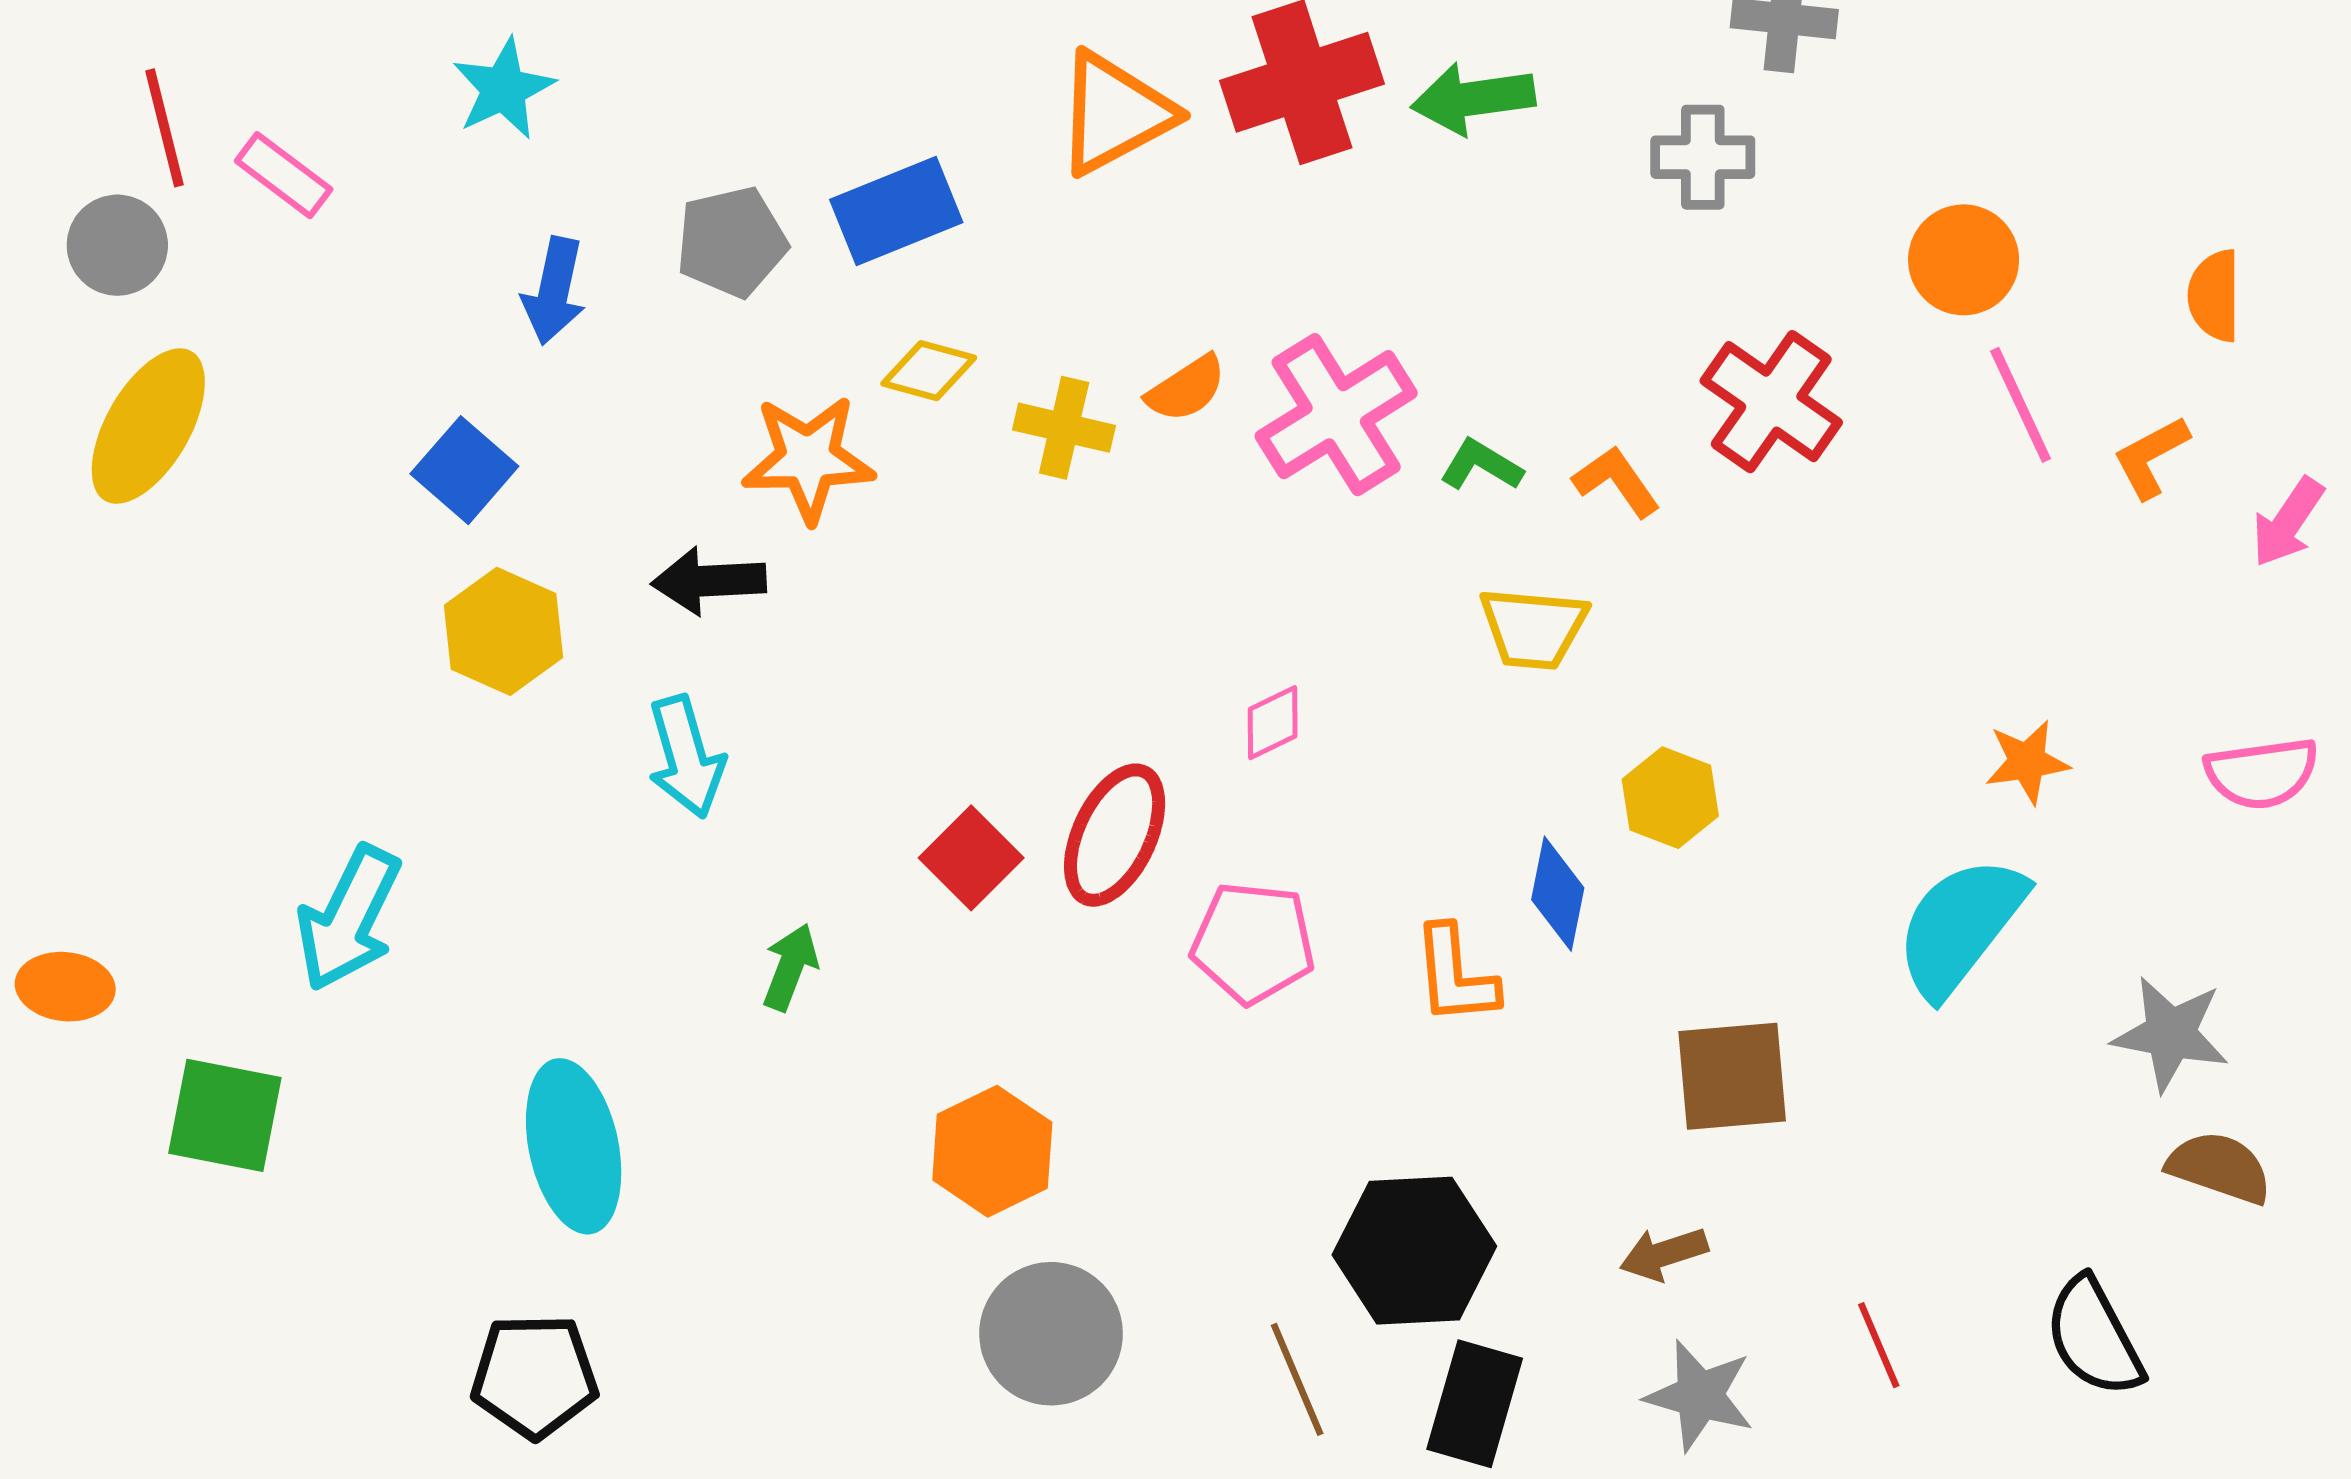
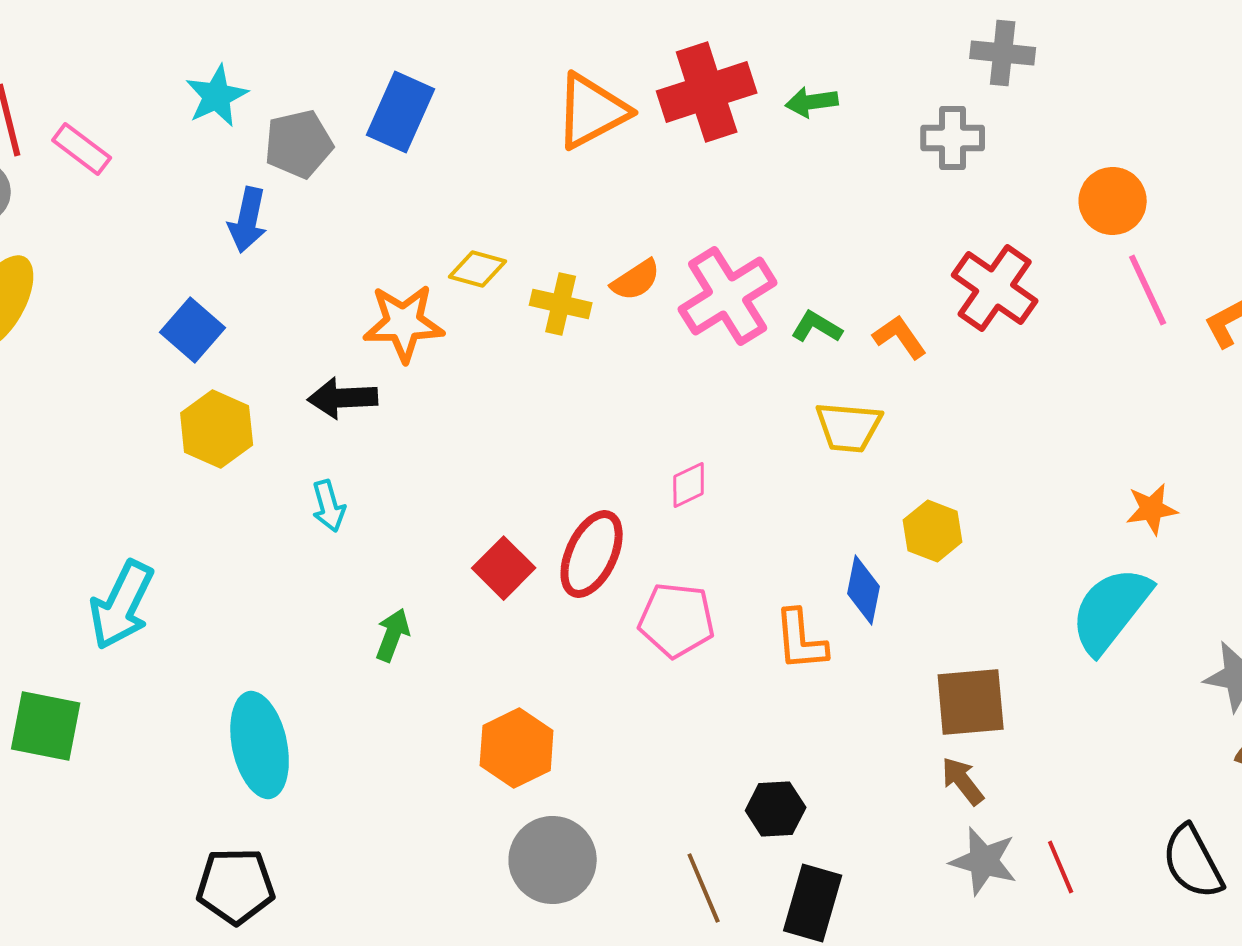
green arrow: (1473, 99) -> (812, 102), size x0.7
blue rectangle: (896, 211) -> (401, 112), moved, turned -44
gray pentagon: (732, 242) -> (299, 144), moved
cyan arrow: (686, 757) -> (329, 506), size x0.7
black hexagon: (1414, 1251) -> (776, 809), size x0.6
brown arrow: (1664, 1254) -> (963, 781), moved, turned 70
gray star: (1700, 1396) -> (984, 861), moved

